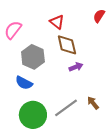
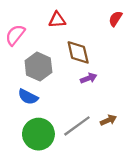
red triangle: (57, 22) -> (57, 20), moved, turned -42
brown arrow: (93, 103) -> (108, 120), turned 104

